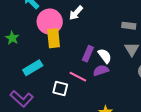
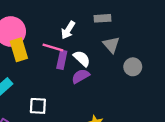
white arrow: (76, 13) -> (68, 30), moved
pink line: (78, 77) -> (53, 47), moved

